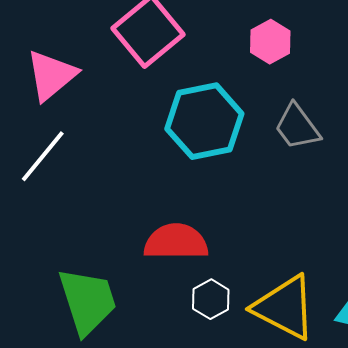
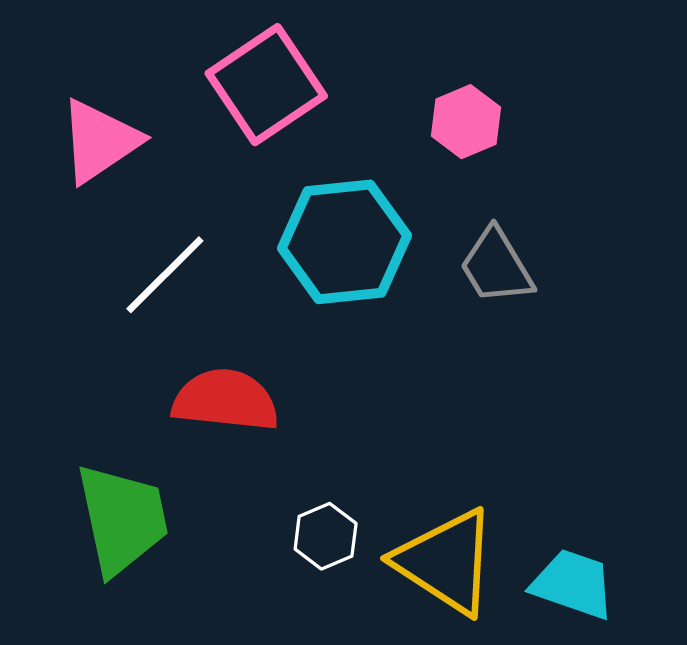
white line: (43, 156) -> (165, 275), moved
red semicircle: (176, 242) -> (225, 400), moved

